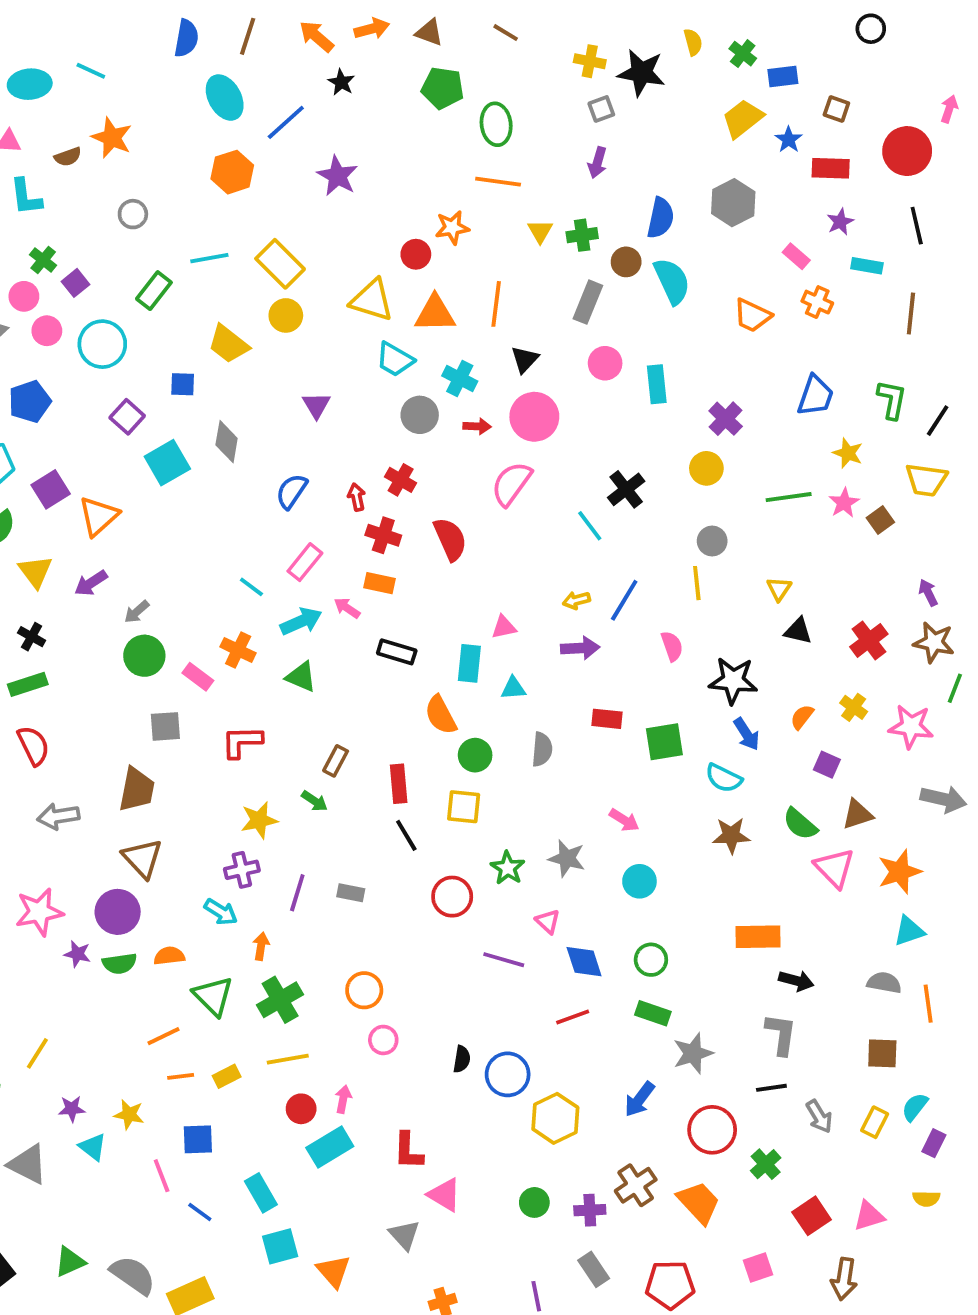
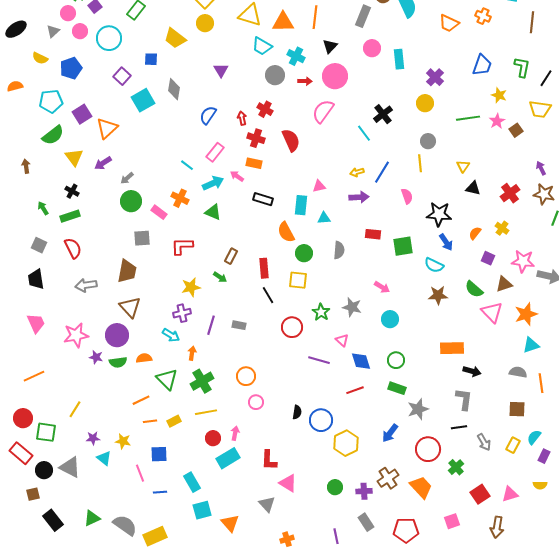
pink star: (911, 726) -> (523, 261), moved
blue line: (200, 1212) -> (160, 492), turned -40

